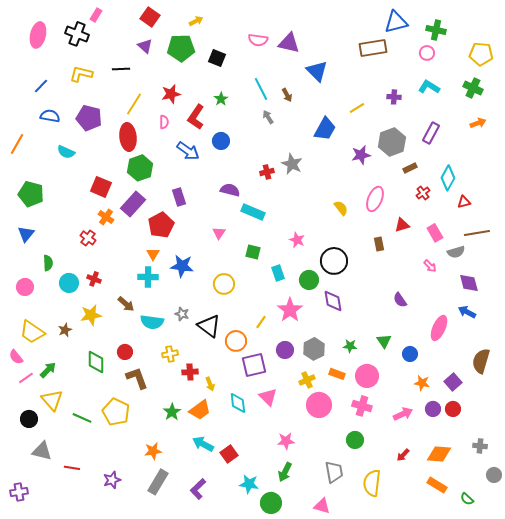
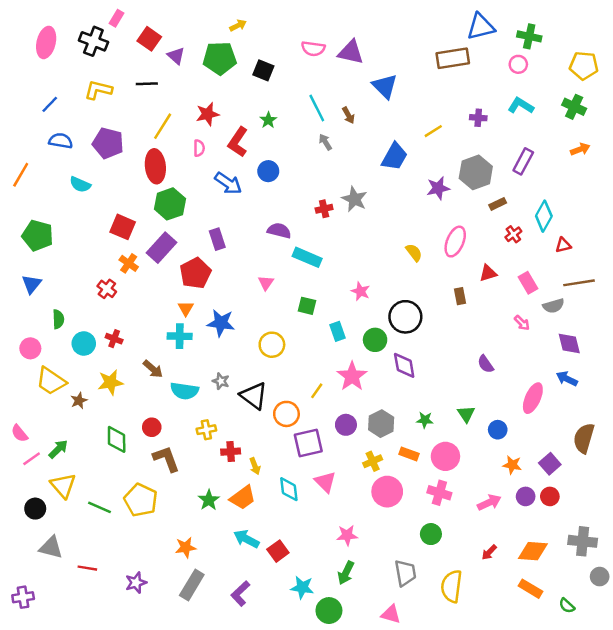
red square: (150, 17) -> (149, 39), moved
yellow trapezoid: (32, 332) -> (51, 381), moved
gray cross: (480, 446) -> (583, 541), size x1.6

